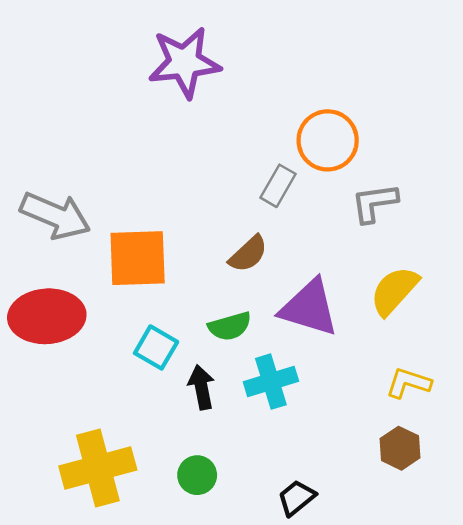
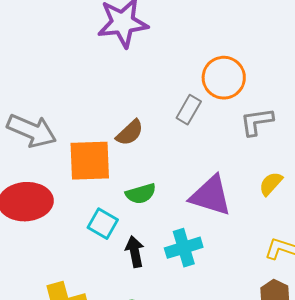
brown semicircle: (248, 254) -> (130, 133), moved
yellow semicircle: (394, 291) -> (271, 184), size x0.7
green semicircle: (230, 326) -> (141, 194), moved

